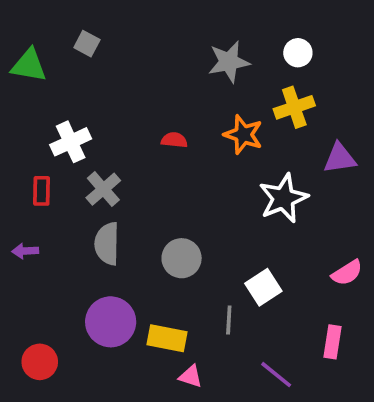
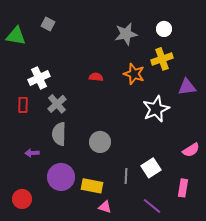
purple arrow: (25, 251) -> (32, 153), moved
white square: (263, 287) -> (151, 168), moved

